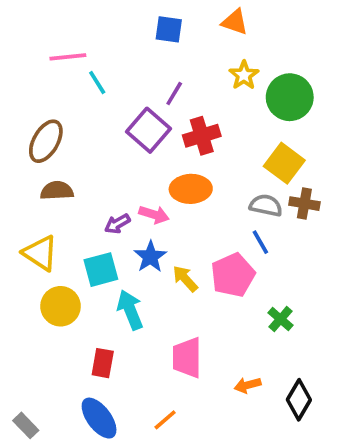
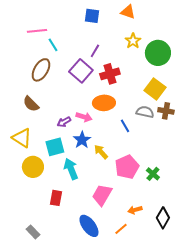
brown ellipse: (46, 141) -> (41, 70), moved
brown semicircle: (57, 191) -> (31, 104), turned -132
blue line: (260, 242) -> (125, 126), moved
pink pentagon: (233, 275) -> (127, 167), moved
pink trapezoid: (187, 358) -> (102, 195), turned 30
blue ellipse: (99, 418) -> (89, 226), moved
orange line: (165, 420) -> (121, 229), moved
gray rectangle: (26, 425) -> (33, 232), moved

